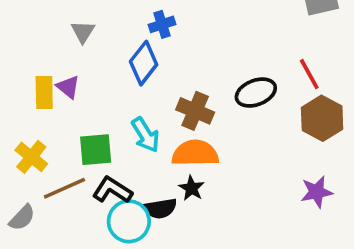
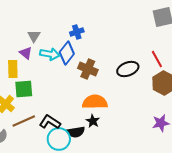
purple triangle: (68, 87) -> (26, 53), moved
brown cross: (195, 111) -> (88, 69), moved
cyan arrow: (145, 135) -> (50, 54), moved, turned -48
green square: (96, 150) -> (24, 89), moved

